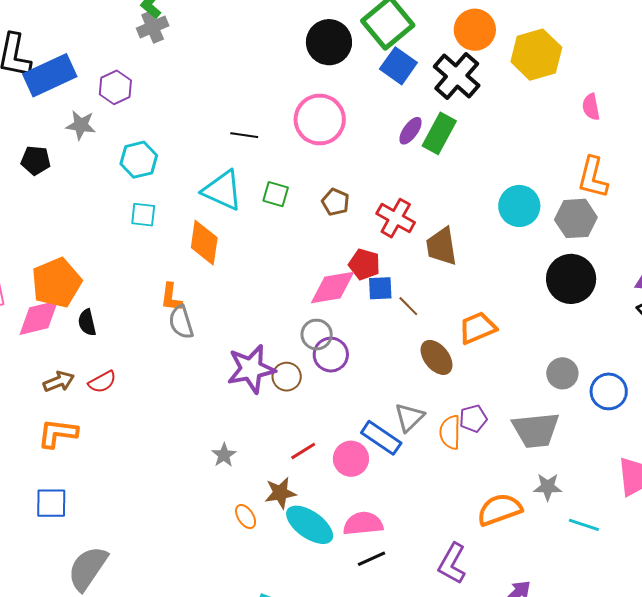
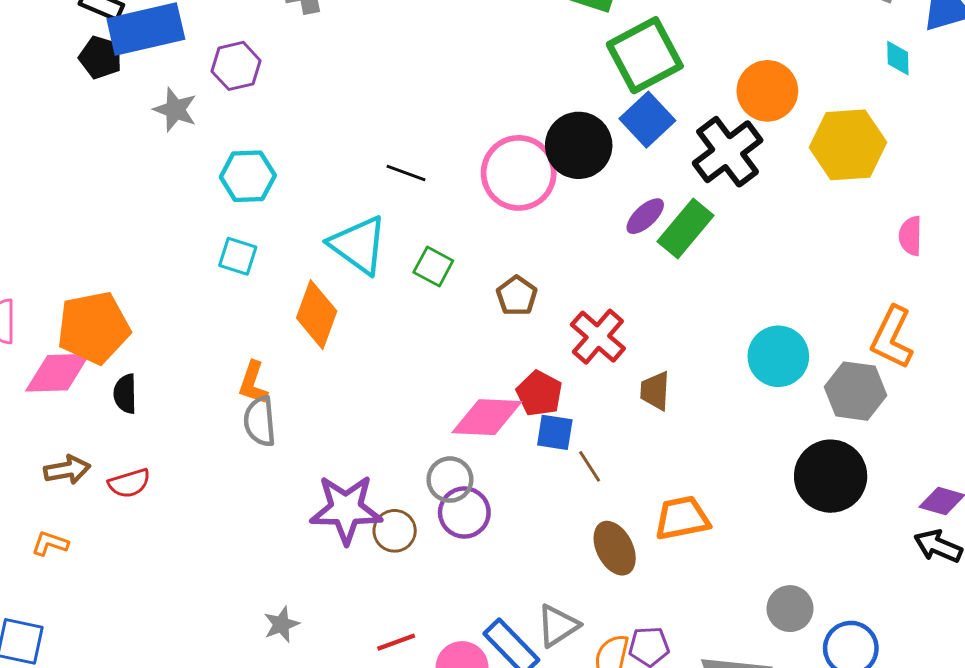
black circle: (329, 42) -> (579, 145), moved
black pentagon: (36, 160) -> (100, 57), moved
brown trapezoid: (442, 246) -> (655, 391), size x0.7
orange L-shape: (58, 433) -> (50, 543), size x0.6

